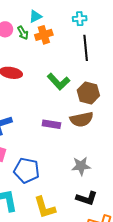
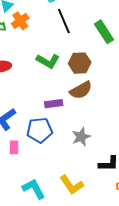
gray star: (81, 166) -> (81, 137), moved
blue pentagon: (27, 170) -> (40, 130), moved

